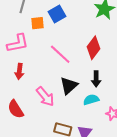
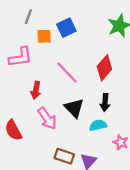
red arrow: (19, 71) -> (36, 90), moved
black triangle: (69, 86) -> (74, 108), turned -36

